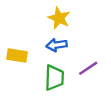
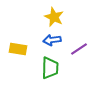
purple line: (88, 68) -> (79, 49), moved

